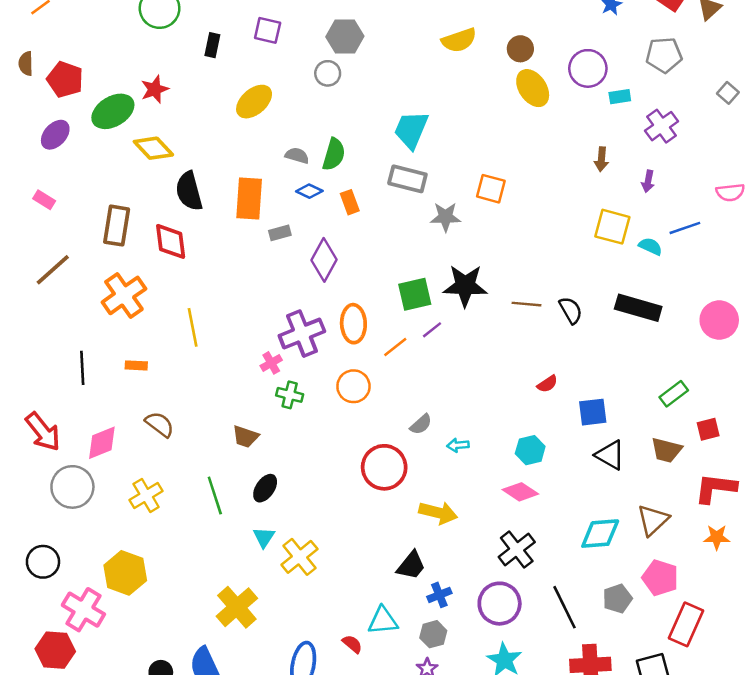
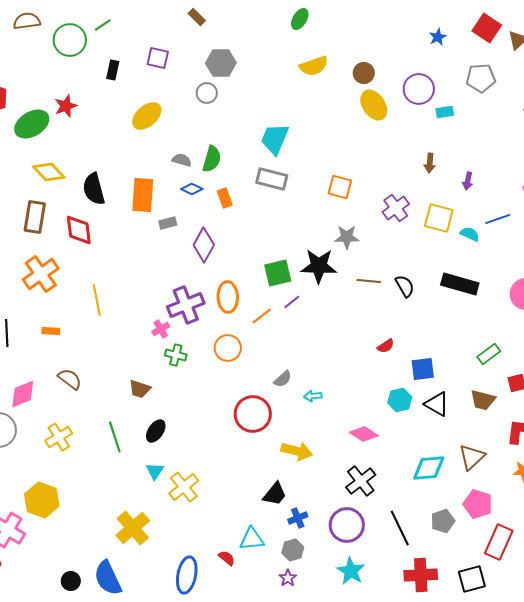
purple cross: (662, 126) -> (396, 208), moved
yellow diamond: (153, 148) -> (49, 172), moved
gray star: (446, 217) -> (347, 237), moved
cyan hexagon: (530, 450) -> (400, 400), moved

